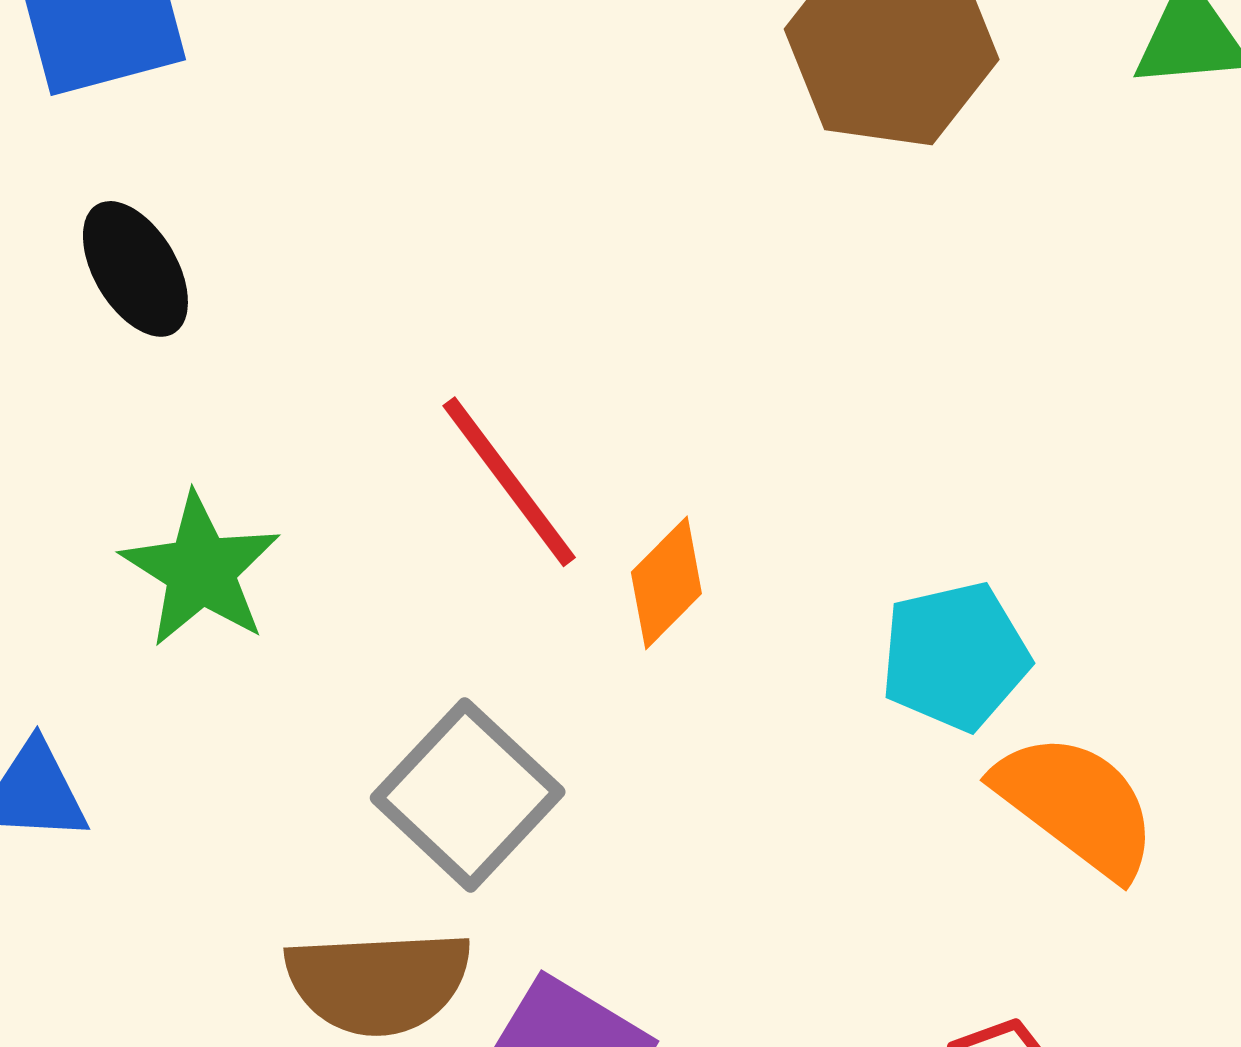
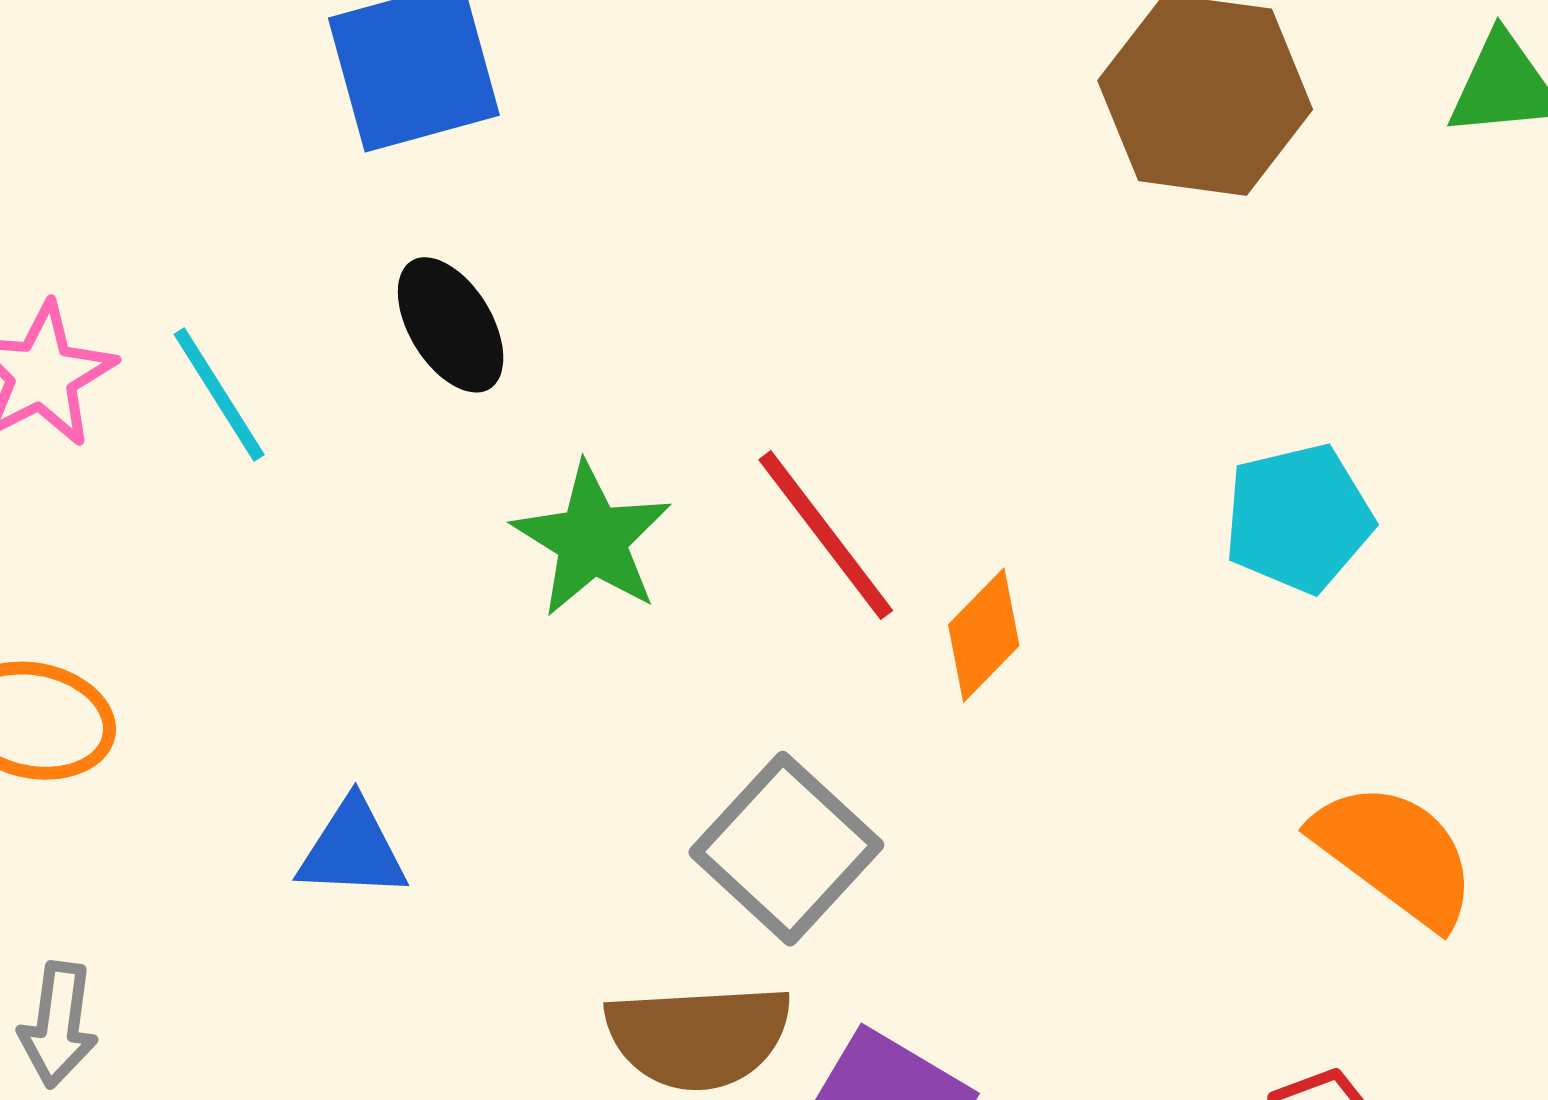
green star: (201, 570) -> (592, 540), moved
cyan pentagon: (955, 656) -> (1298, 518), moved

